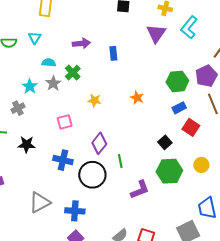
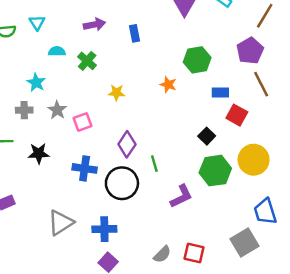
green hexagon: (177, 81) -> (197, 60), moved
gray star: (53, 83) -> (57, 110), moved
gray cross: (18, 108) -> (24, 110), turned 32
blue rectangle: (179, 108) -> (220, 93), turned 32
yellow circle: (201, 165) -> (254, 160), size x1.6

